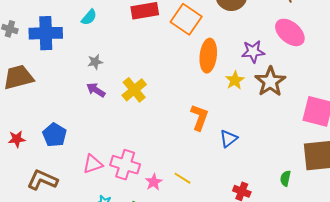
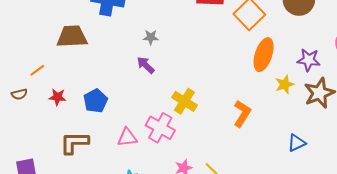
yellow cross: (134, 90) -> (184, 101), moved, turned -30
blue triangle: (229, 139) -> (296, 143), moved
pink cross: (125, 165) -> (160, 128), moved
brown L-shape: (42, 180) -> (74, 143), turned -36

